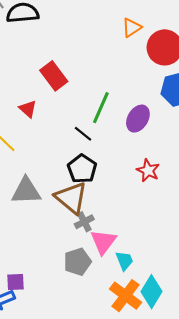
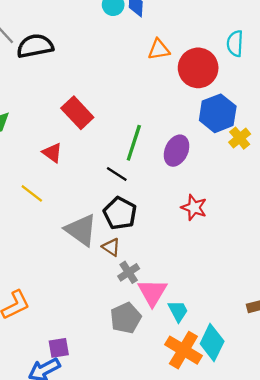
orange triangle: (132, 28) -> (159, 50), turned 30
gray triangle: (26, 191) -> (81, 230), moved, turned 44
brown triangle: (71, 198) -> (111, 247), size x0.5

